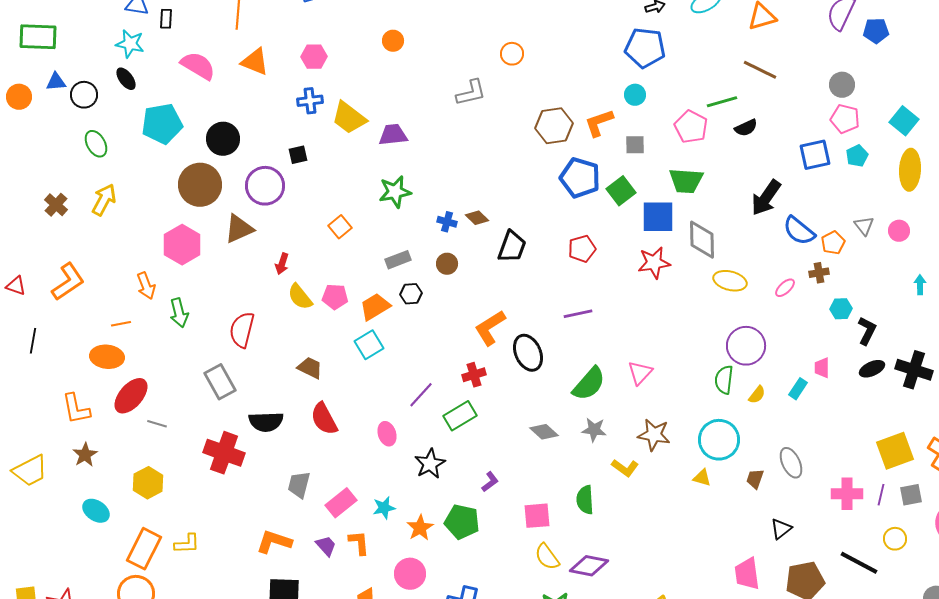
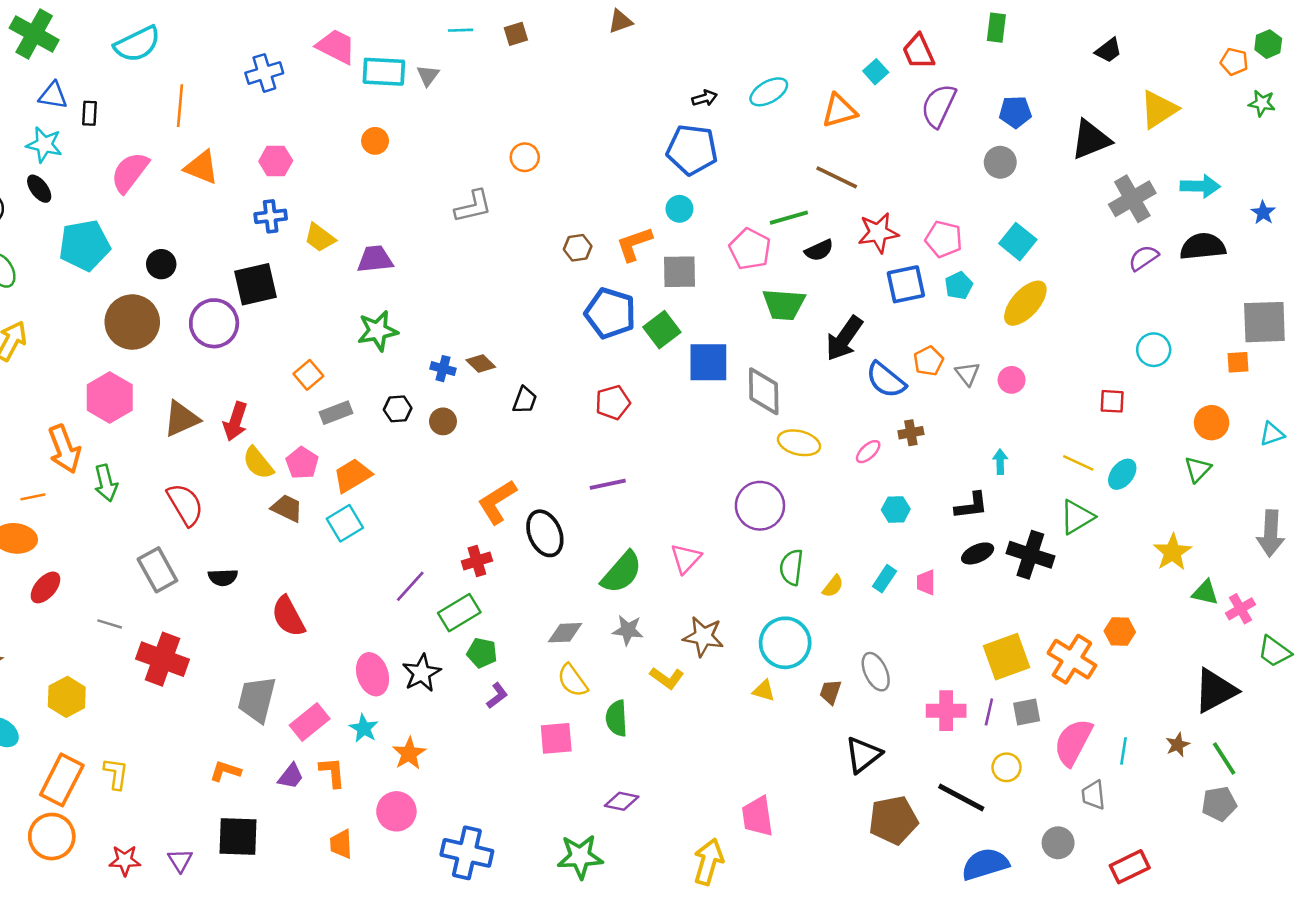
blue pentagon: (876, 31) -> (1015, 112), moved
pink semicircle: (198, 66) -> (130, 172), turned -84
gray circle: (842, 85) -> (1000, 162), moved
yellow trapezoid: (349, 118) -> (320, 238), size x0.7
brown hexagon: (554, 126) -> (578, 248), size x0.6
black circle: (223, 139) -> (161, 264), size x0.7
gray square: (635, 145) -> (679, 272), size x1.4
black square: (298, 155) -> (256, 284), size x1.8
yellow ellipse: (910, 170) -> (1025, 303), turned 39
green trapezoid: (686, 181) -> (784, 304), moved
brown triangle: (239, 229) -> (181, 419), moved
orange pentagon: (833, 243) -> (929, 361), moved
black trapezoid: (512, 247) -> (525, 400), size x0.7
gray rectangle: (398, 260) -> (336, 413), moved
red star: (654, 263) -> (878, 233), moved
red arrow: (282, 264) -> (235, 421), size x1.4
cyan arrow: (920, 285) -> (1000, 462), moved
orange arrow: (146, 286) -> (64, 449), size x1.4
black hexagon: (411, 294) -> (398, 409), moved
pink pentagon: (335, 297) -> (302, 463), turned 30
cyan hexagon: (841, 309) -> (896, 509), moved
red semicircle: (242, 330) -> (185, 504), turned 135
black L-shape: (867, 331) -> (971, 506), turned 56
purple circle: (746, 346) -> (760, 506), moved
brown trapezoid: (310, 368) -> (287, 508), moved
pink trapezoid: (822, 368) -> (926, 582), moved
red ellipse: (131, 396) -> (45, 587), size x0.7
black semicircle: (266, 422) -> (223, 577), moved, size x0.7
gray line: (157, 424) -> (110, 624), moved
gray diamond: (544, 432) -> (565, 633), turned -44
pink ellipse: (387, 434) -> (373, 674), moved, size x1.4
gray trapezoid: (299, 485) -> (257, 699), size x1.4
cyan star: (384, 508) -> (364, 728), turned -30
green pentagon: (462, 522) -> (482, 653), moved, size x0.7
black triangle: (781, 529) -> (863, 755), size x1.4
orange L-shape: (274, 542) -> (225, 771), size x0.7
yellow L-shape: (187, 544) -> (116, 774), turned -80
purple trapezoid: (326, 546) -> (291, 776), turned 80
yellow semicircle: (547, 557) -> (573, 681), moved
purple diamond: (589, 566) -> (622, 801), size x0.7
pink trapezoid: (747, 574) -> (757, 816), moved

